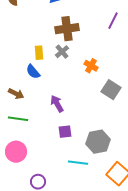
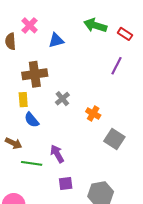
brown cross: (67, 29) -> (35, 74), moved
yellow rectangle: (39, 53) -> (23, 100), moved
green line: (18, 119) -> (32, 163), moved

